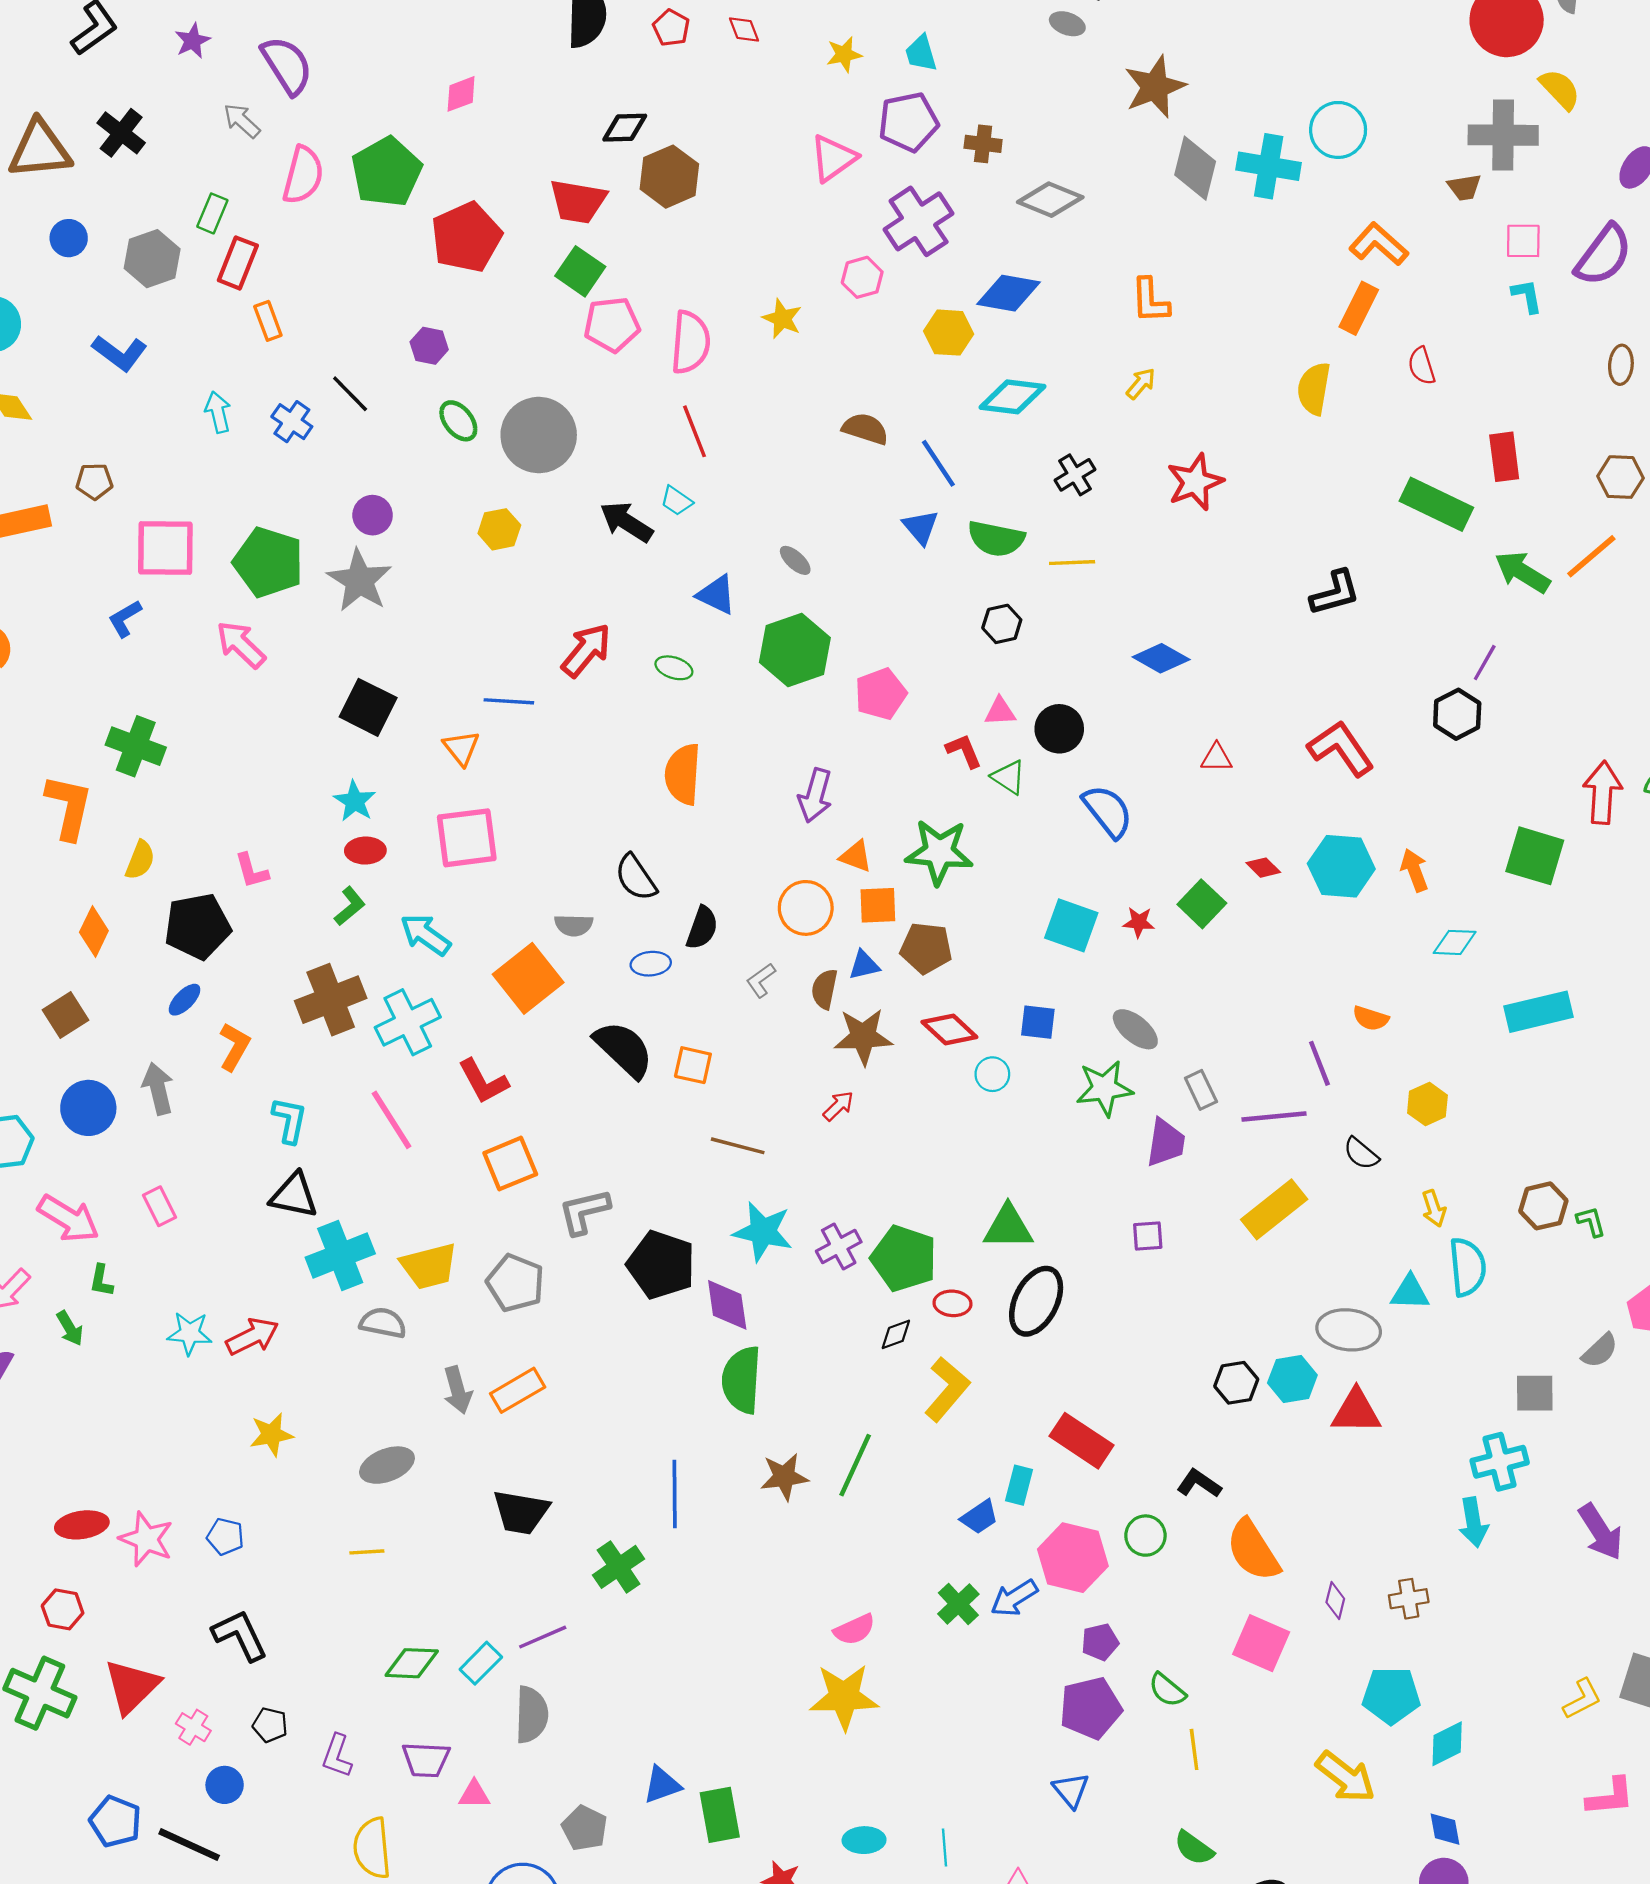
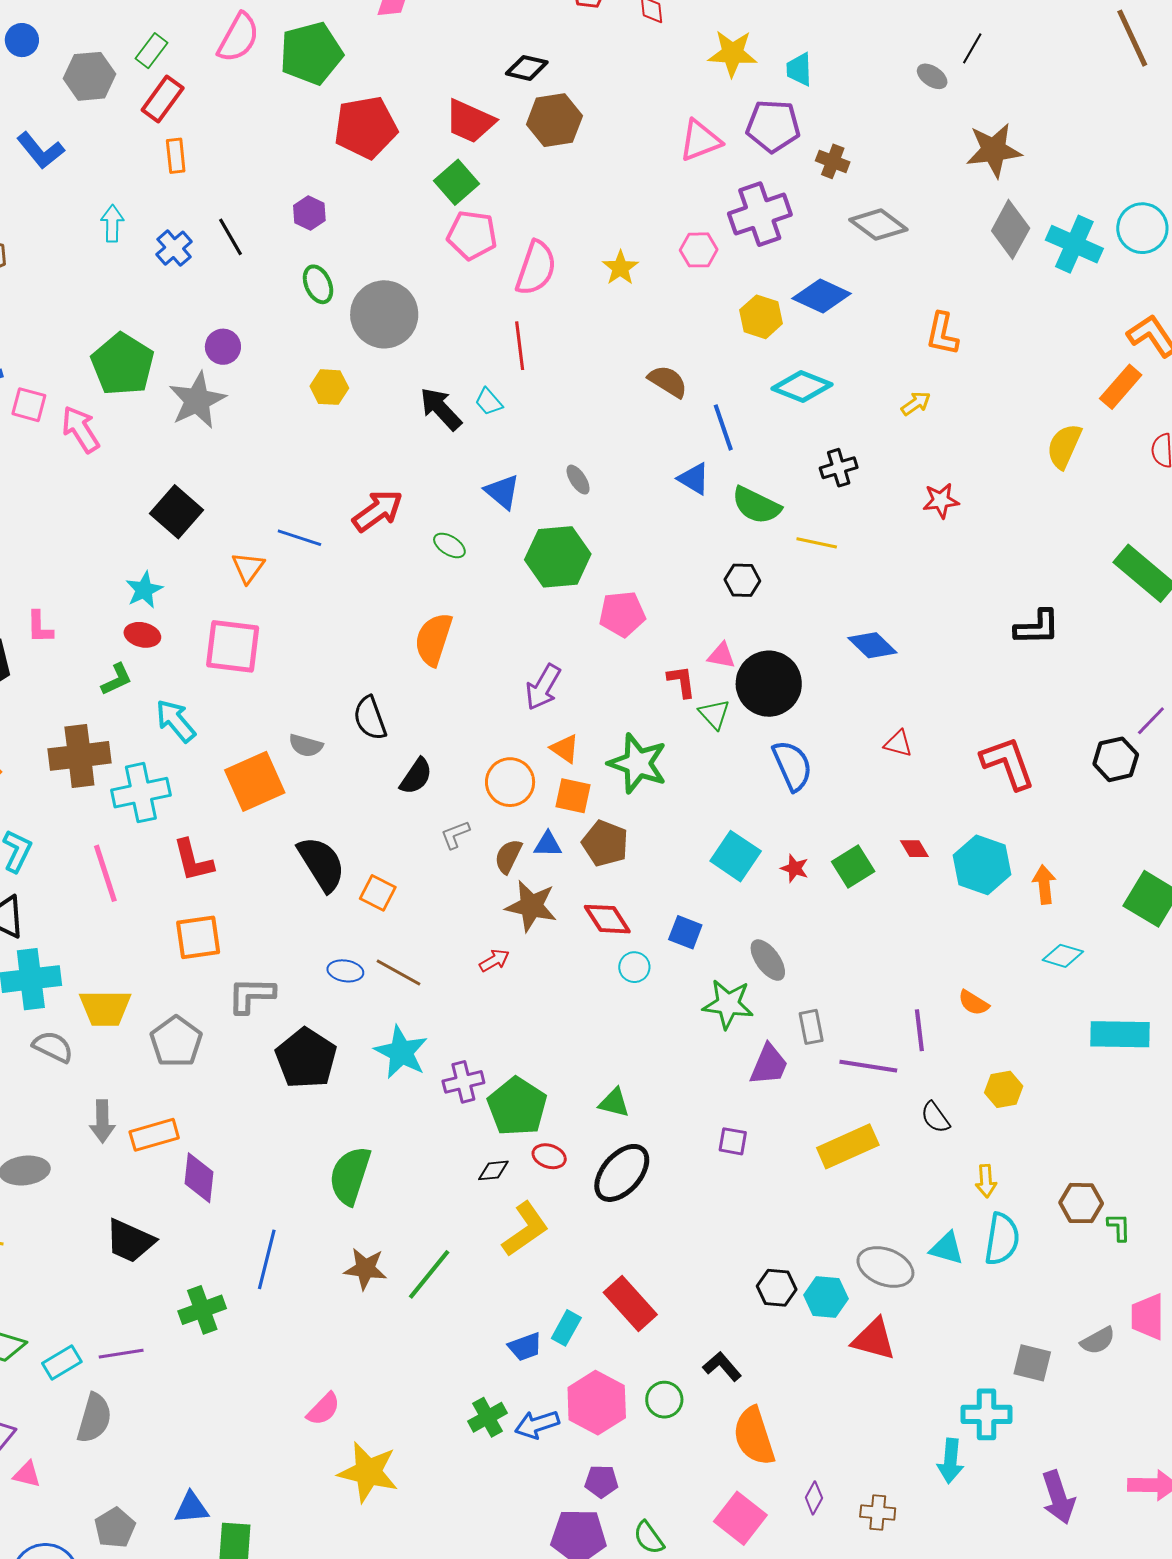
yellow star: (844, 54) -> (732, 53), size x1.5
red star: (1195, 482) -> (941, 501), size x0.7
blue triangle: (921, 527) -> (694, 479), turned -33
pink square: (165, 548) -> (29, 405), moved, size x0.6
black circle: (1059, 729) -> (769, 684), size x1.5
blue ellipse: (651, 964) -> (345, 971), moved
green triangle: (1008, 1227) -> (614, 1103), size x0.7
purple diamond: (727, 1305) -> (199, 1178), moved
pink semicircle: (854, 1630) -> (323, 1409), moved, turned -36

